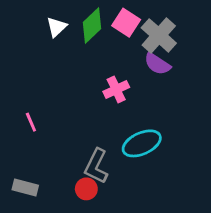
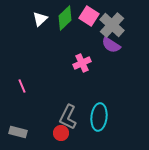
cyan ellipse: (142, 143) -> (99, 117), moved, turned -60

